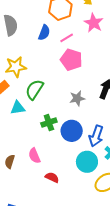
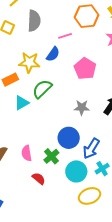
blue semicircle: (44, 33) -> (53, 54), moved
pink line: (67, 38) -> (65, 36), moved
cyan triangle: (18, 108) -> (22, 103), turned -35
green cross: (49, 122) -> (51, 156), moved, turned -35

